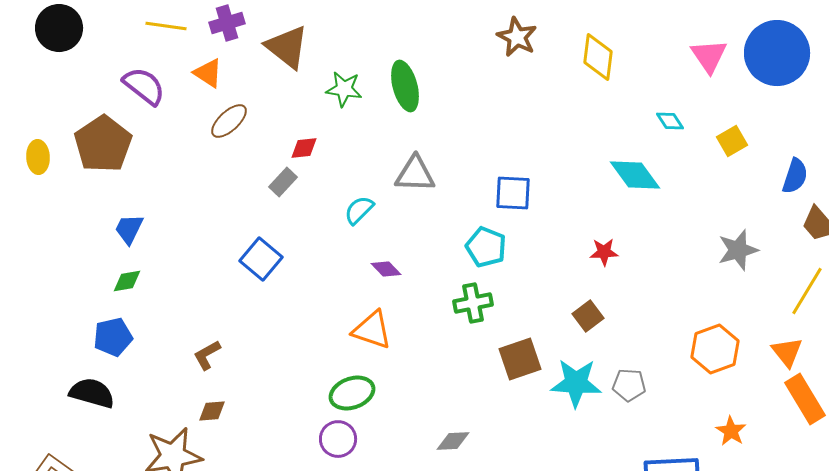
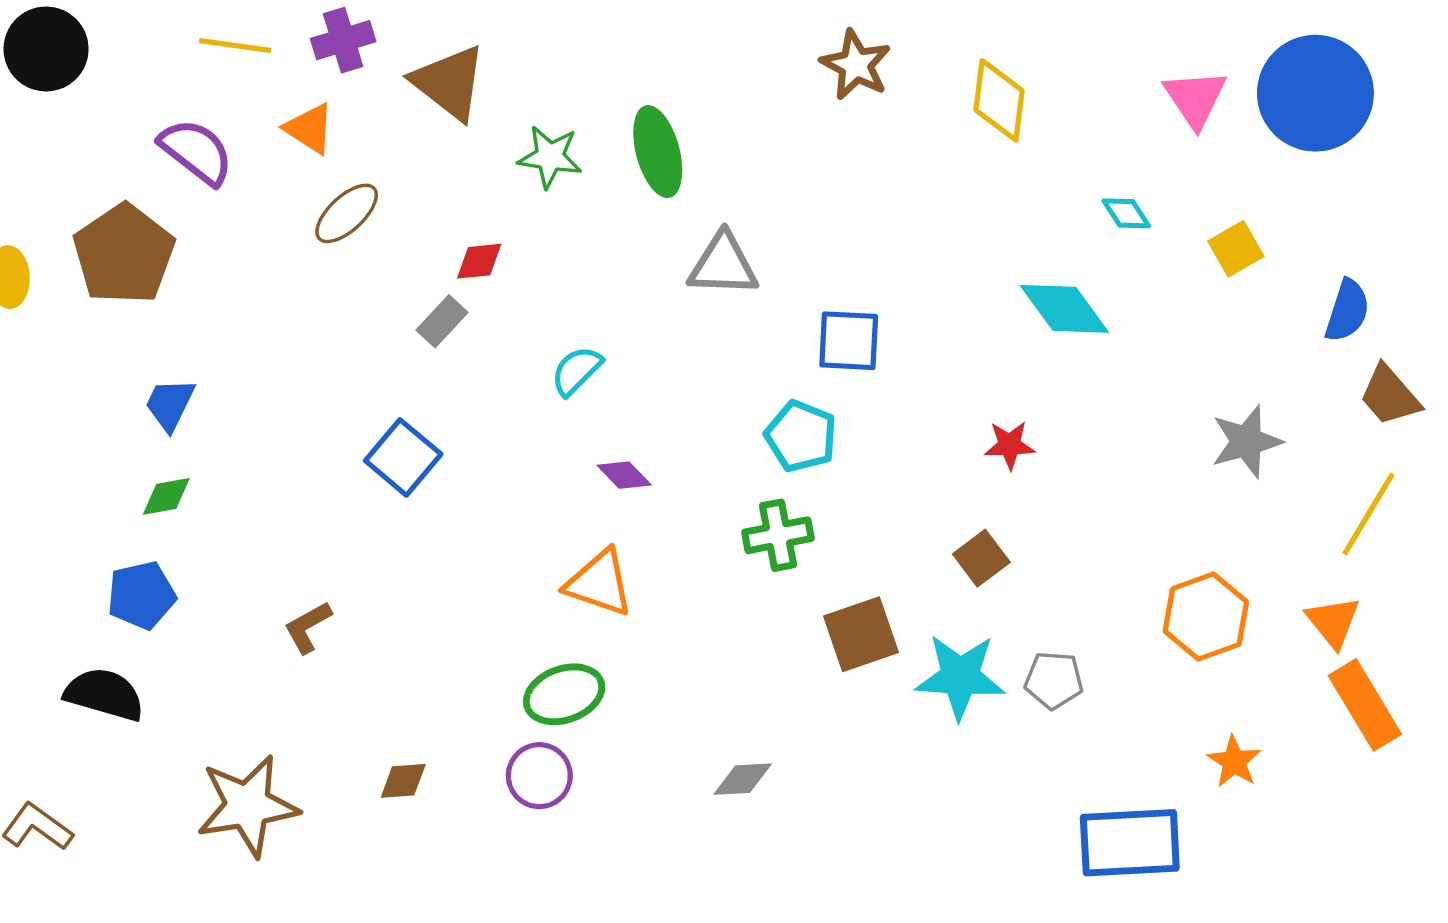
gray triangle: (415, 174) -> (723, 265), moved
brown diamond: (212, 411) -> (403, 781), moved

